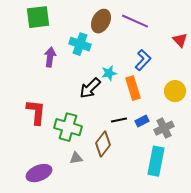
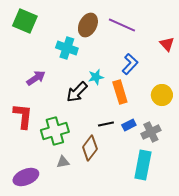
green square: (38, 17) -> (25, 21), turned 30
purple arrow: (50, 57) -> (36, 78), moved, turned 48
green cross: (68, 127) -> (55, 131), turned -32

